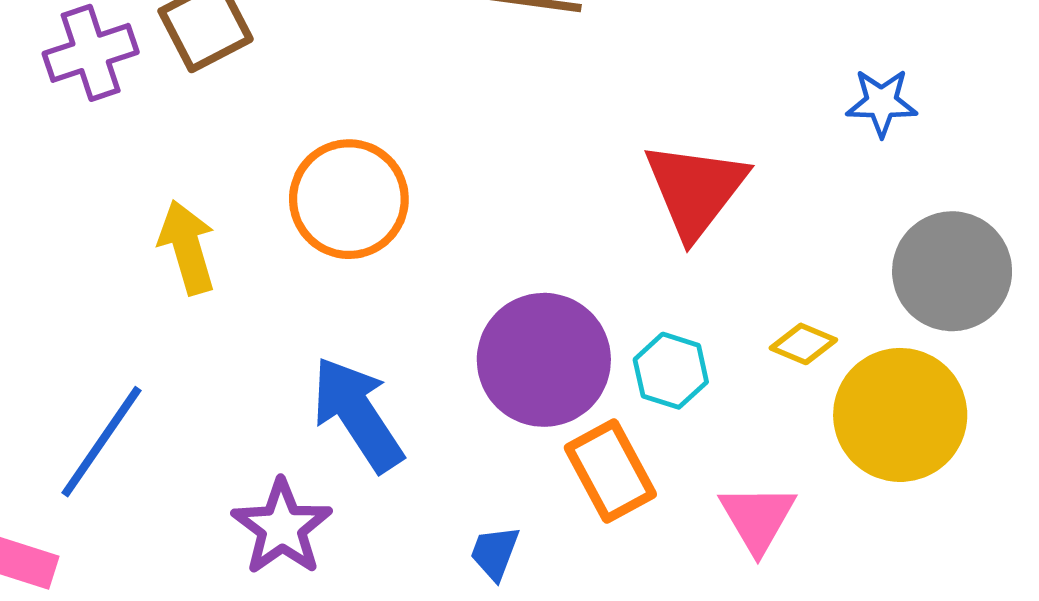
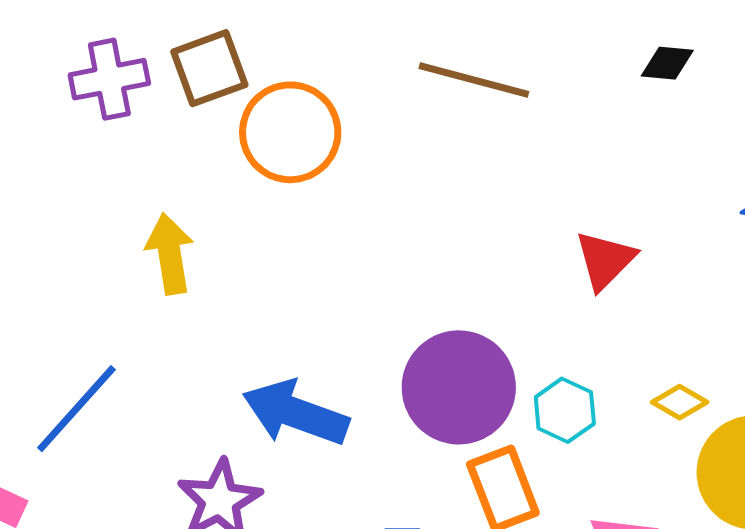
red triangle: (695, 190) -> (605, 260), size x0.7
orange circle: (349, 199) -> (290, 132), moved
blue arrow: (357, 414) -> (296, 413), turned -44

